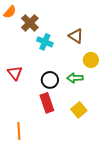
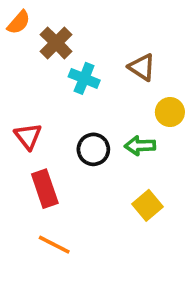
red rectangle: (47, 103) -> (45, 189), moved
orange line: (19, 131) -> (54, 245), moved, turned -60

